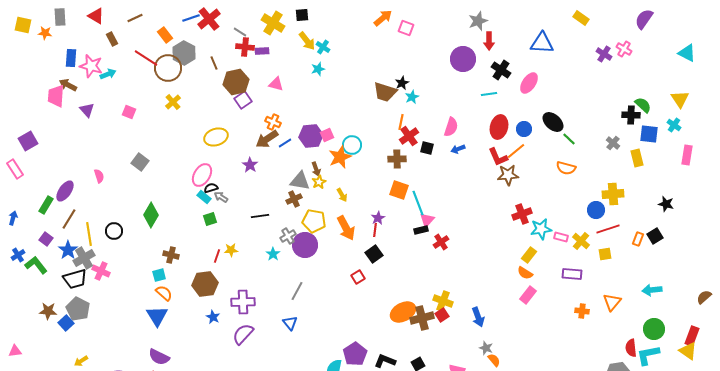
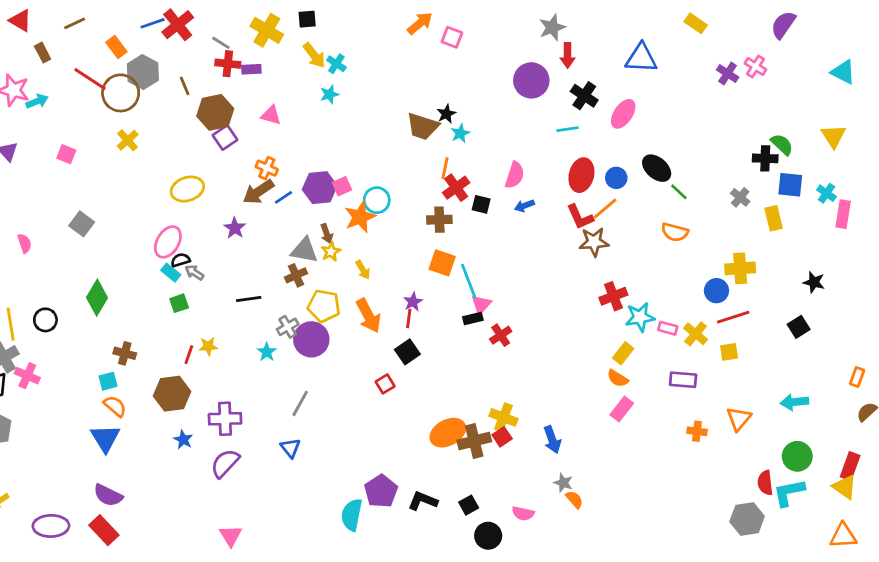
cyan cross: (674, 125) -> (826, 193), moved
orange rectangle: (638, 239) -> (857, 377), moved

